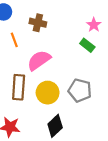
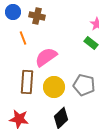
brown cross: (38, 23) -> (37, 16), moved

